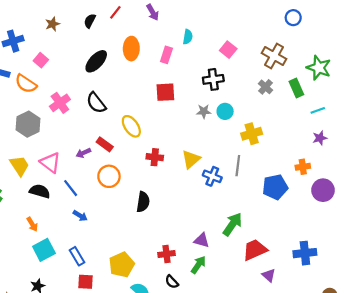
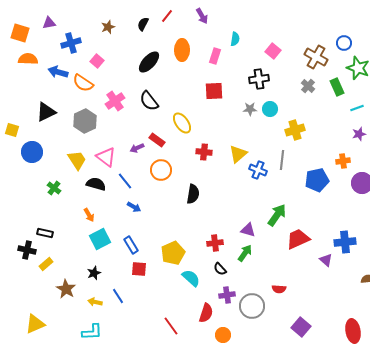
blue circle: (293, 18) -> (344, 43), moved
purple triangle: (269, 275) -> (326, 260), moved

